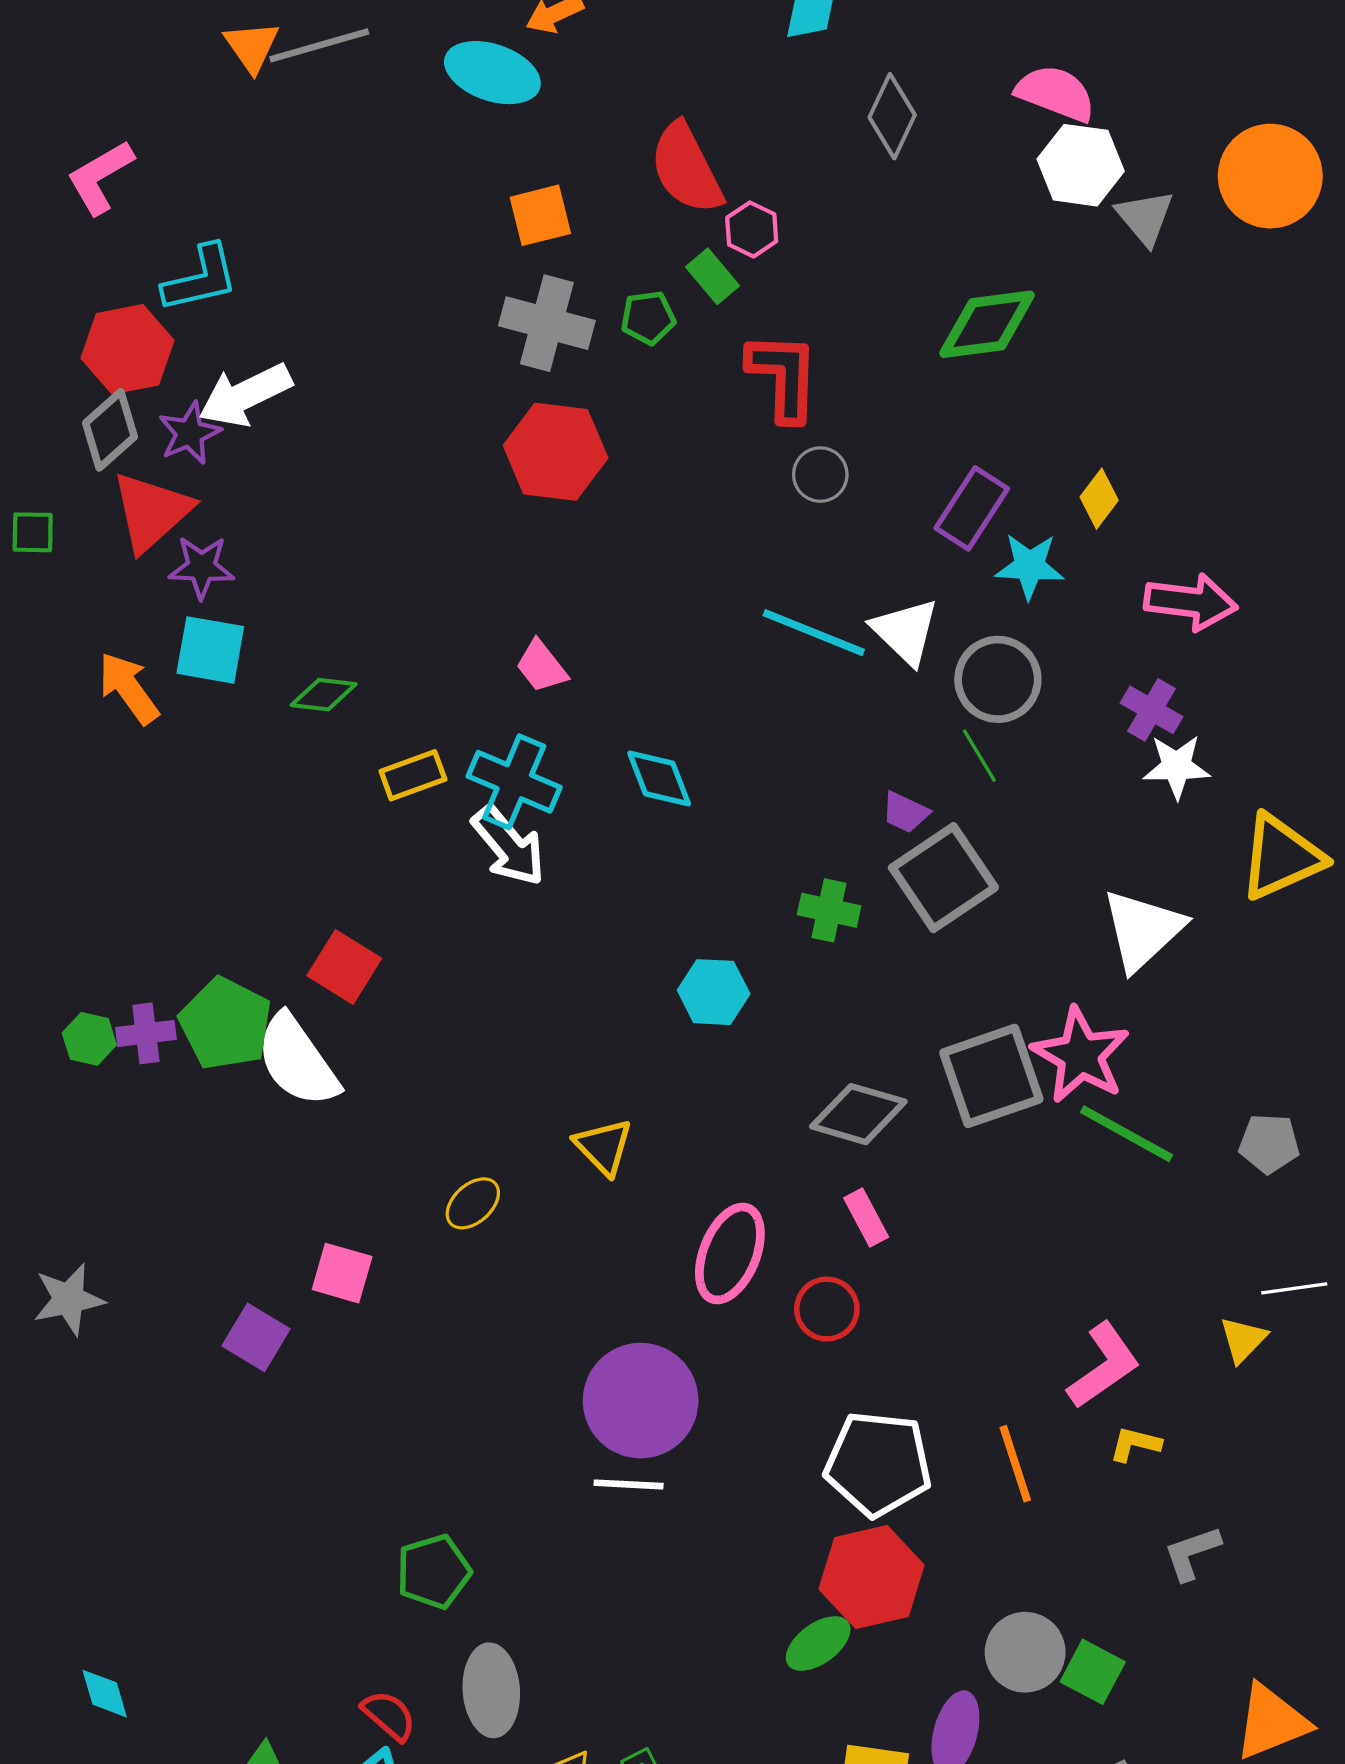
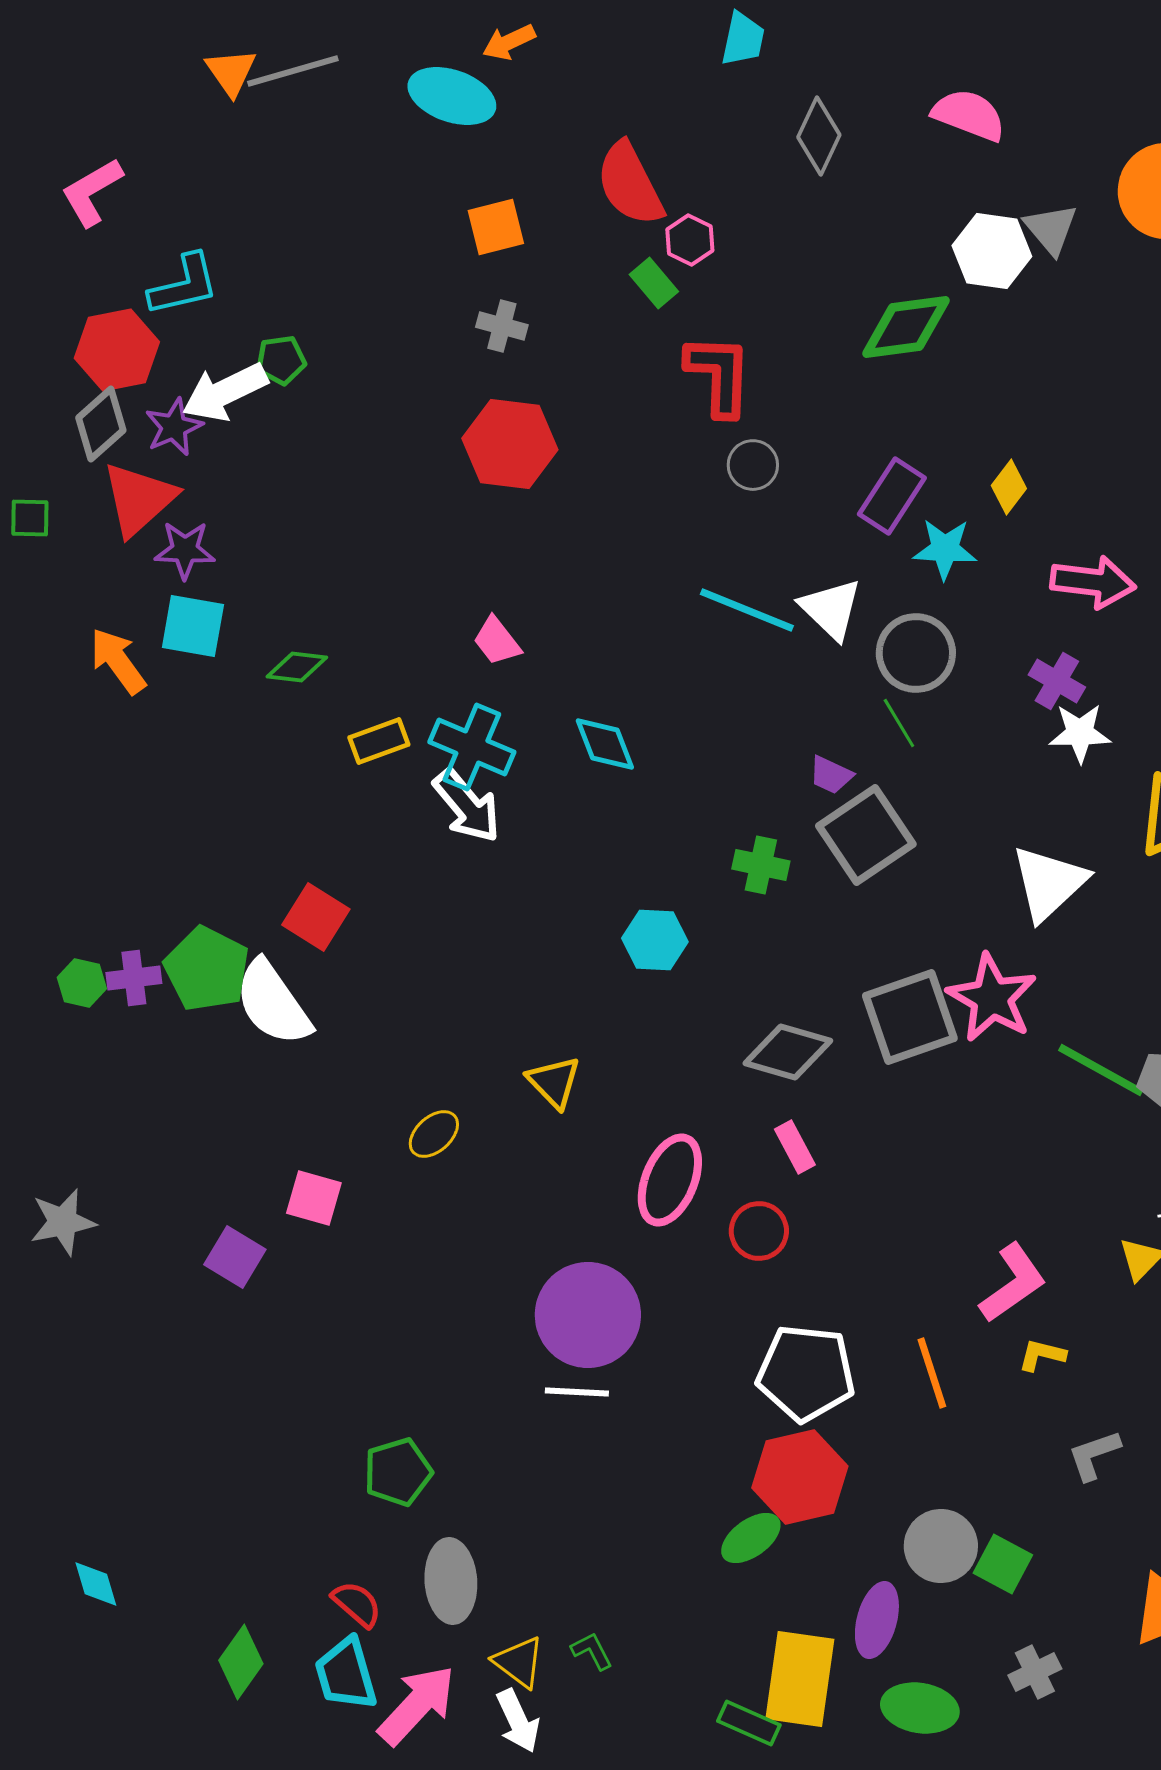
white hexagon: (1081, 165) -> (992, 251), moved
green pentagon: (648, 318) -> (281, 360), moved
gray cross: (547, 323) -> (502, 326), size x0.6
green line: (1126, 1134) -> (1101, 1070), moved

